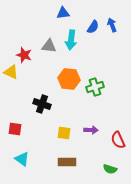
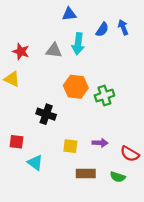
red star: (24, 55) -> (21, 51), moved
red semicircle: (118, 140) -> (130, 154), turned -36
cyan triangle: (22, 159) -> (35, 163), moved
brown rectangle: (67, 162) -> (86, 174), moved
green semicircle: (110, 169) -> (118, 177), moved

